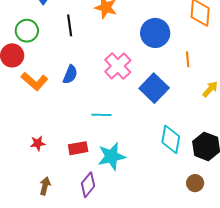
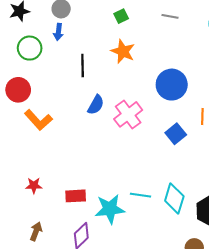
green circle: (27, 31) -> (30, 48), moved
blue semicircle: (70, 74) -> (96, 105), moved
blue square: (154, 88) -> (176, 134), moved, size x0.7
cyan line: (101, 115) -> (141, 195), moved

